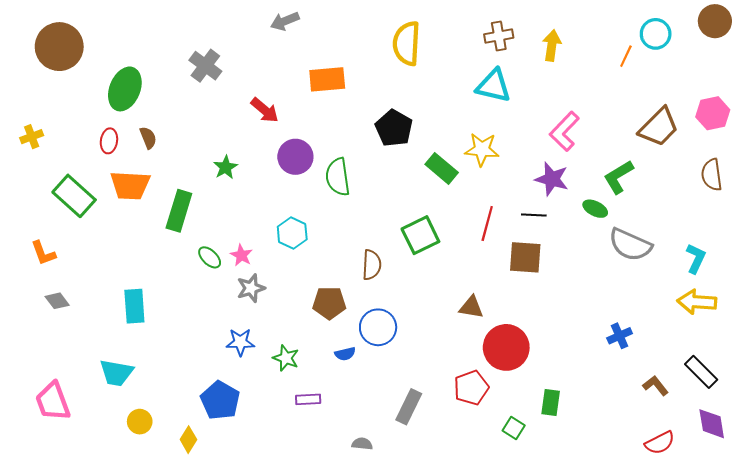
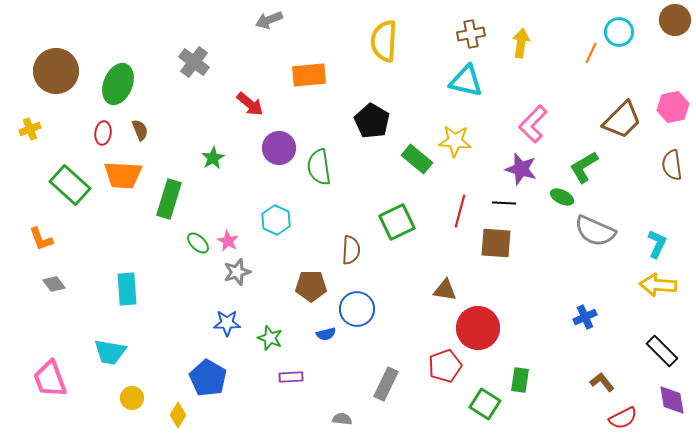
brown circle: (59, 47) -> (56, 71), moved
brown L-shape: (656, 386) -> (602, 382), moved
green square: (514, 428) -> (485, 404), size x1.4

